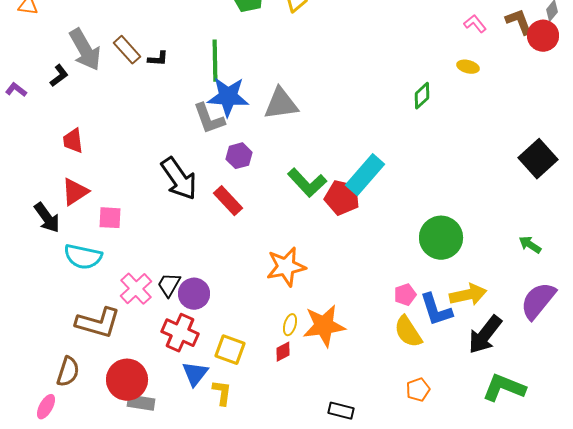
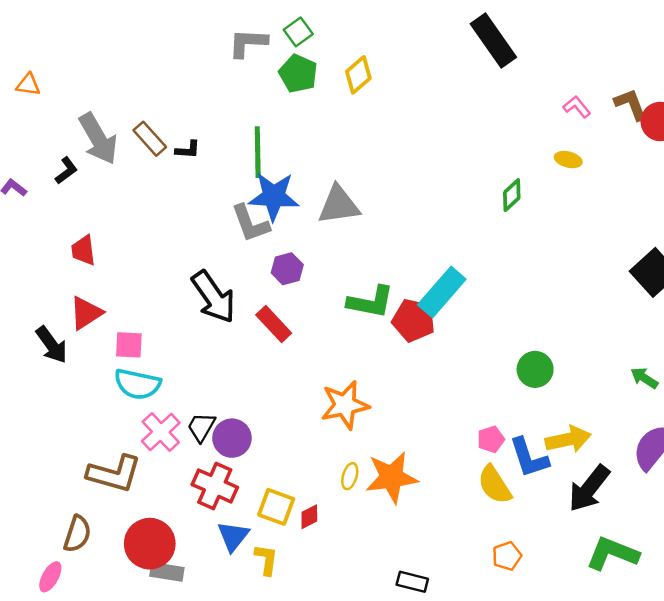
green L-shape: (307, 183) -> (371, 302), turned -36
green circle: (441, 238) -> (535, 369), size x0.7
cyan semicircle: (83, 257) -> (137, 384), moved
red diamond: (283, 352) -> (309, 517), moved

